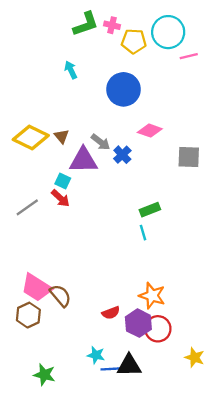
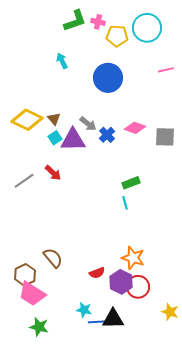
pink line: (189, 56) -> (166, 70), moved
pink diamond: (150, 131) -> (135, 128), moved
cyan square: (63, 181) -> (55, 138), moved, turned 32
pink trapezoid: (36, 288) -> (32, 294), moved

